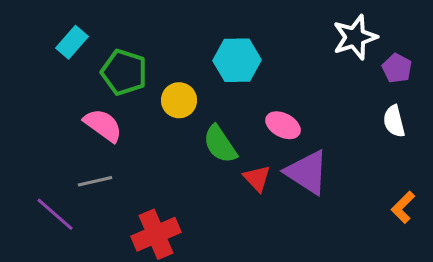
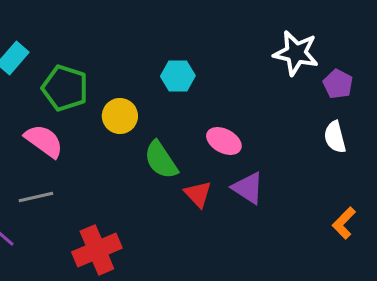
white star: (355, 37) -> (296, 53), turned 30
cyan hexagon: (237, 60) -> (178, 76), size x0.7
purple triangle: (307, 172) -> (248, 188), size x0.7

